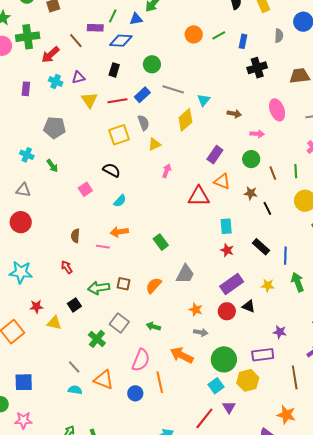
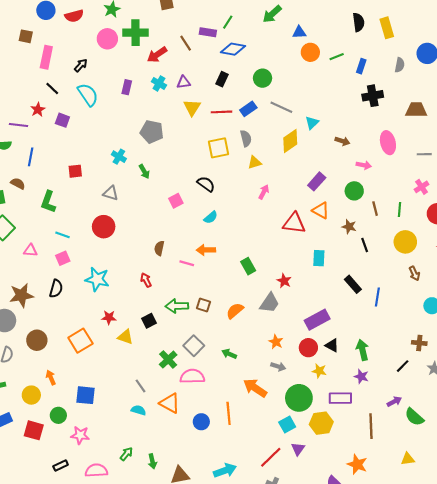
blue triangle: (136, 19) -> (299, 32), moved
red star: (227, 250) -> (284, 281), moved
green arrow: (298, 282) -> (362, 350), moved
yellow star: (268, 285) -> (319, 371), moved
pink semicircle: (141, 360) -> (192, 376), moved, turned -120

